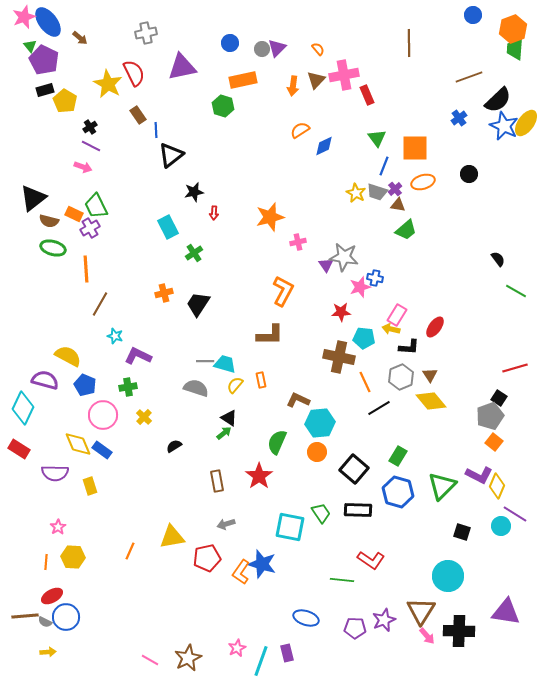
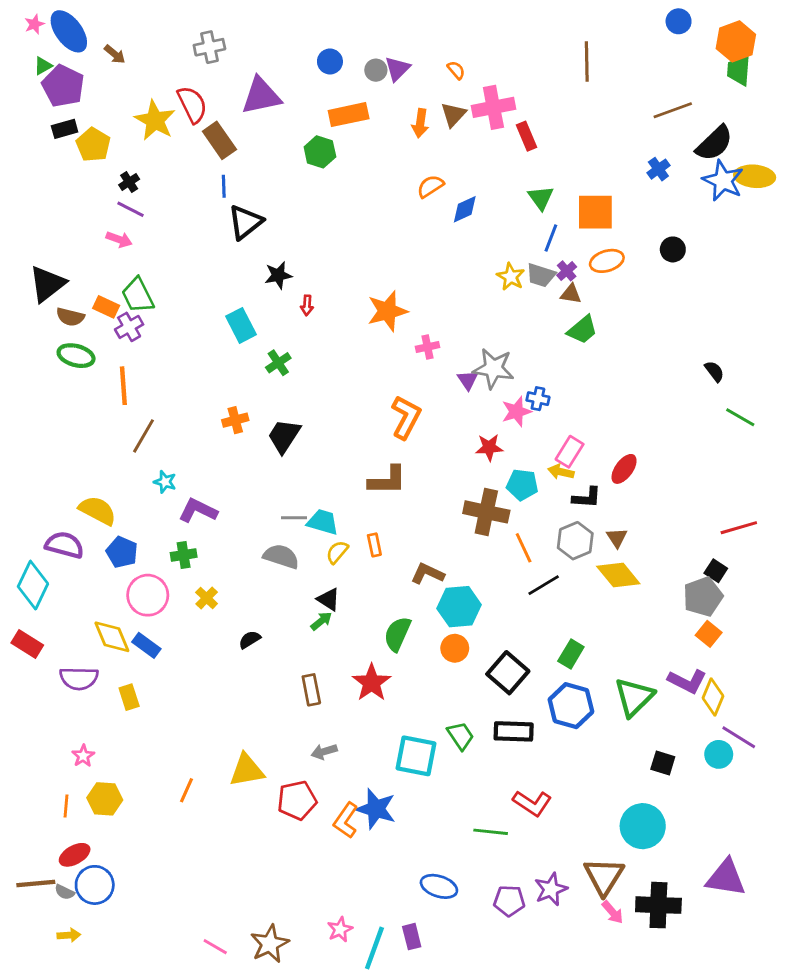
pink star: (24, 17) -> (34, 24), size x0.6
green triangle: (30, 46) -> (43, 66), turned 40
brown rectangle: (138, 115) -> (219, 140), moved, size x1.4
yellow ellipse: (526, 123) -> (755, 176), turned 60

